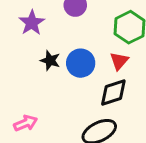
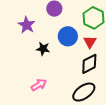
blue circle: (81, 63) -> (68, 36), moved
pink arrow: (26, 123) -> (39, 85), moved

